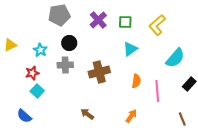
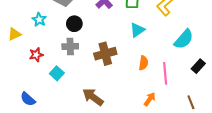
yellow triangle: (10, 45) -> (14, 34), moved
cyan star: (40, 50) -> (39, 20), moved
cyan square: (37, 91) -> (57, 73), moved
brown arrow: (87, 114) -> (93, 97), size x1.5
orange arrow: (131, 116) -> (150, 99), moved

